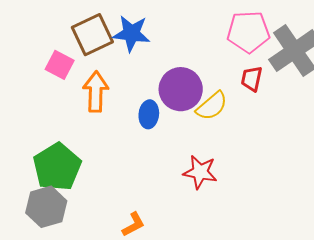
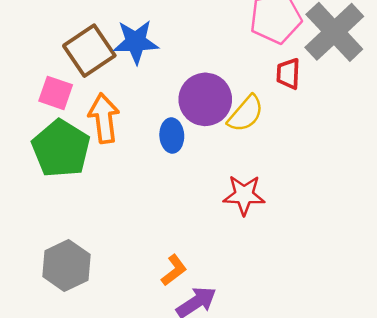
green pentagon: (57, 167) -> (61, 149), moved

